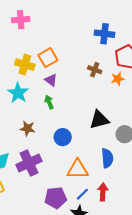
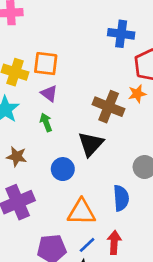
orange square: (48, 58) -> (46, 64), turned 36
brown cross: (95, 70) -> (109, 107), moved, size x1.6
black triangle: (99, 120) -> (91, 144), moved, turned -35

